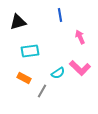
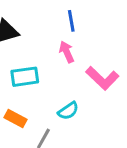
pink arrow: (80, 37) -> (67, 52), moved
pink L-shape: (80, 68) -> (102, 78), moved

